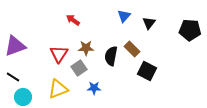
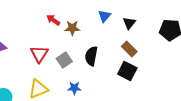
brown star: (86, 48) -> (72, 28), moved
brown rectangle: (132, 49) -> (129, 49), moved
gray square: (79, 68) -> (64, 60), moved

